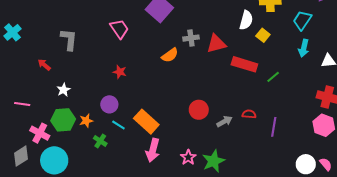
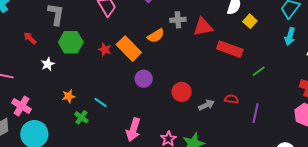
green line: (273, 77) -> (259, 71), moved
purple circle: (109, 104) -> (144, 79), moved
green hexagon: (63, 120) -> (71, 42), moved
orange rectangle: (146, 122) -> (129, 49), moved

